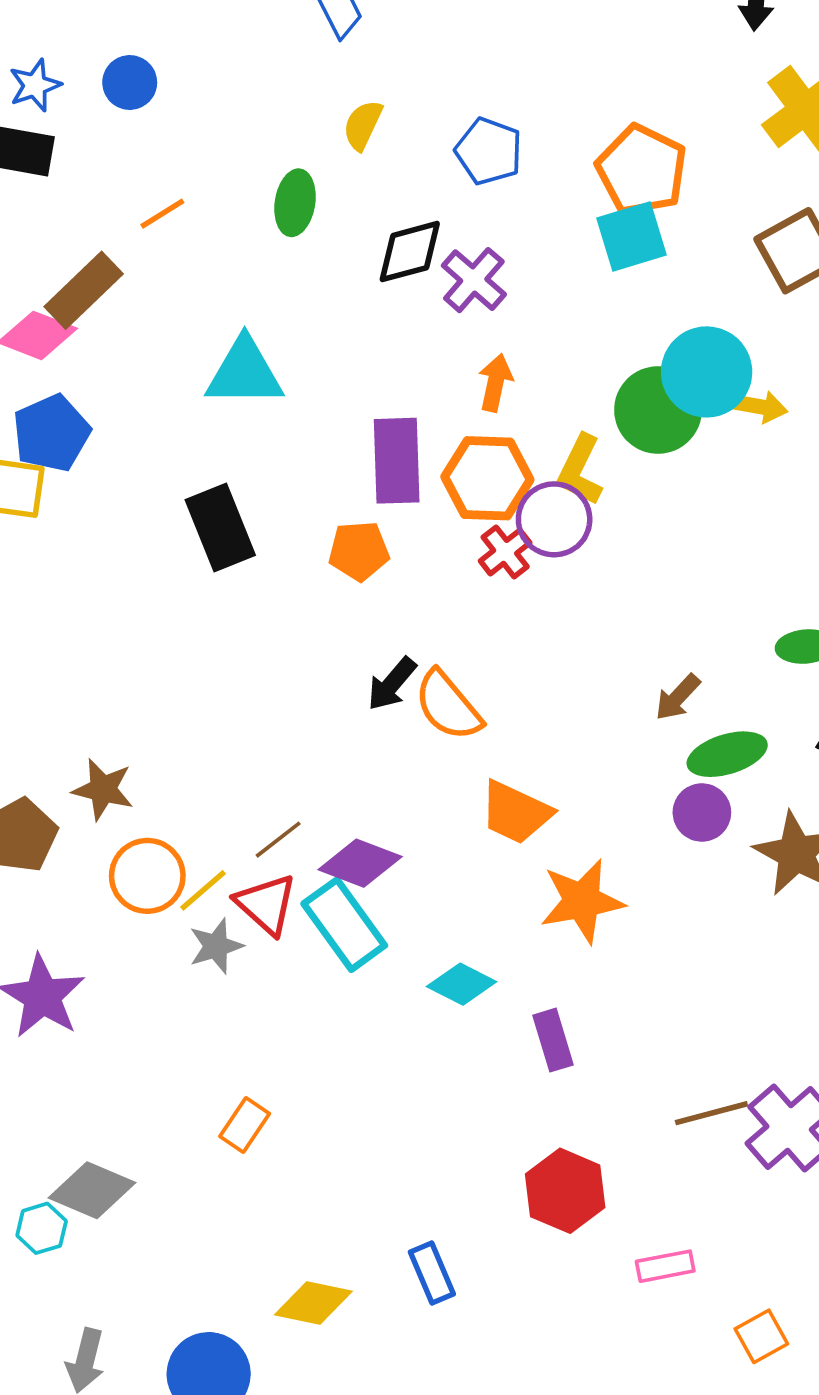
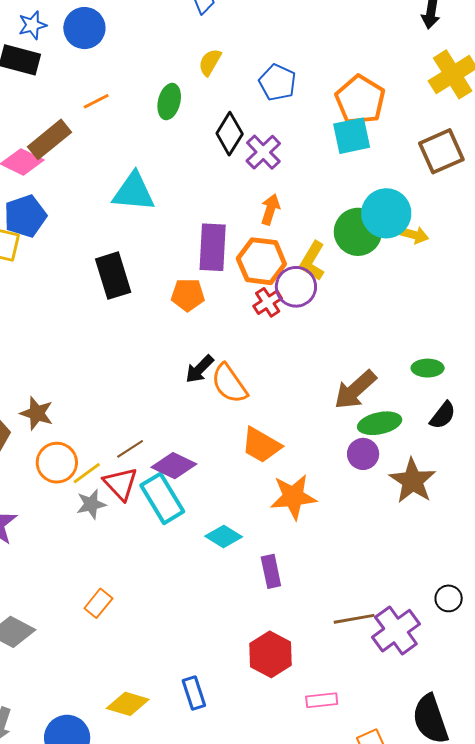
blue circle: (130, 82) -> (84, 28), size x1.4
black diamond: (410, 252) -> (230, 134), turned -48
brown arrow: (678, 697) -> (355, 390), size x1.6

